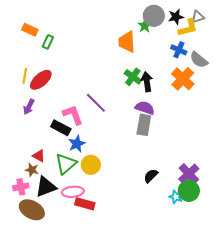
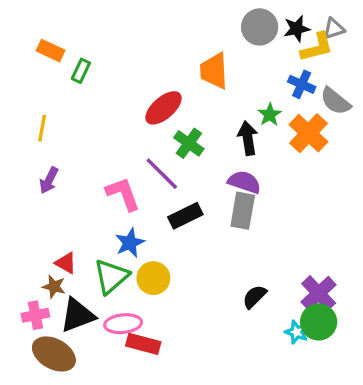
green star: (145, 26) -> (270, 115), moved
green cross: (133, 77) -> (189, 143), moved
red ellipse: (41, 80) -> (163, 108), moved
black rectangle: (61, 128) -> (185, 216), moved, turned -54

